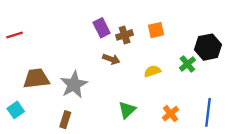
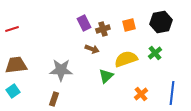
black hexagon: (208, 47) -> (161, 22), moved
yellow semicircle: (152, 71) -> (126, 59), size x1.6
brown trapezoid: (36, 78) -> (16, 65), moved
gray star: (74, 85) -> (61, 70), turned 30
green triangle: (127, 110) -> (106, 76), moved

